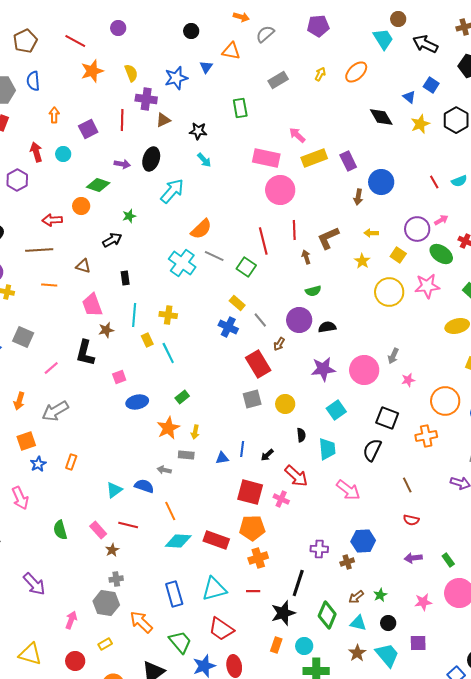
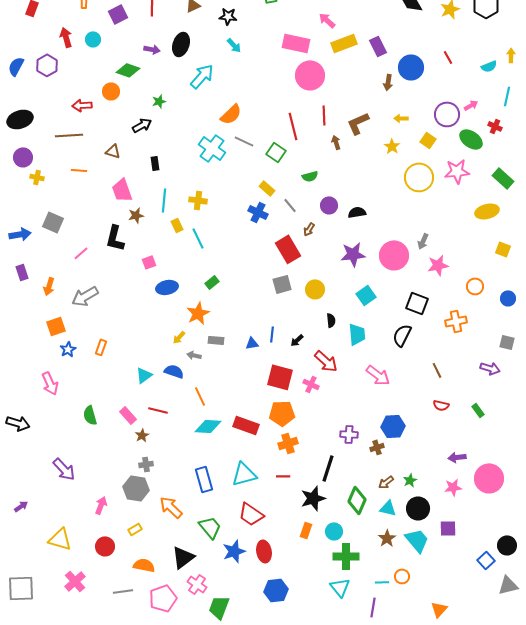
red line: (434, 182) -> (448, 57), moved
green semicircle: (313, 291) -> (310, 176), moved
purple circle: (299, 320) -> (329, 205), size x0.7
pink star: (408, 380) -> (438, 265), size x1.5
orange circle: (445, 401) -> (475, 286), size x0.6
yellow arrow: (195, 432) -> (179, 337), moved, turned 32
purple arrow: (413, 558) -> (457, 457), moved
green rectangle: (448, 560) -> (478, 410), moved
black circle: (388, 623) -> (418, 508), size x1.5

